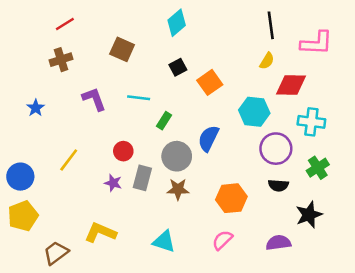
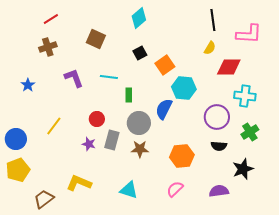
cyan hexagon: (254, 112) -> (184, 88), moved
green rectangle: (164, 121) -> (129, 95), turned -32

